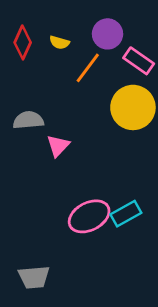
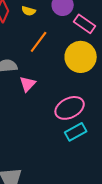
orange line: (88, 68) -> (39, 42), moved
pink ellipse: (89, 216) -> (70, 108), moved

